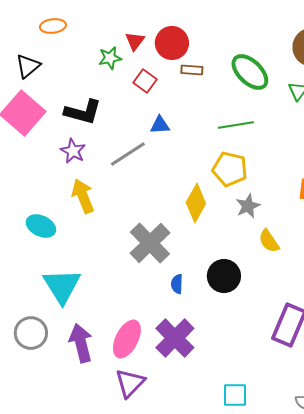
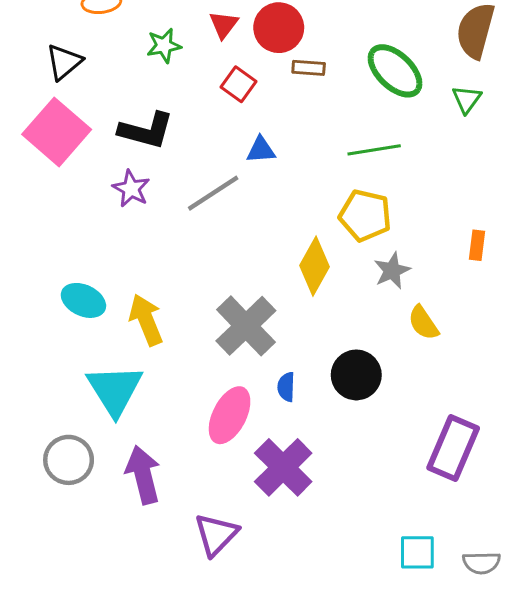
green star: (110, 58) -> (164, 46), moved
yellow arrow: (83, 196) -> (146, 320), moved
pink ellipse: (127, 339) -> (230, 415), moved
cyan square: (235, 395) -> (417, 552), moved

